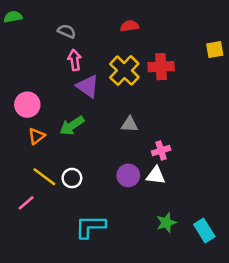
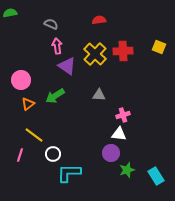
yellow square: (215, 50) -> (159, 47), moved, turned 32
purple circle: (128, 175) -> (111, 153), moved
white circle: (72, 178) -> (53, 154), moved
pink line: (26, 203) -> (20, 155), turned -32

